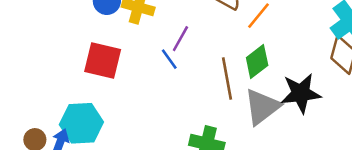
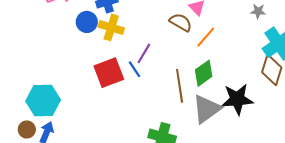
red square: (103, 60) -> (109, 73), moved, turned -36
cyan hexagon: (81, 123) -> (43, 101), moved

